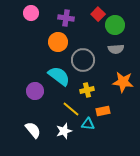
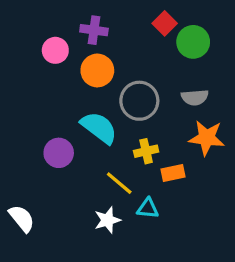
pink circle: (31, 13) -> (55, 50), moved
purple cross: (66, 18) -> (94, 30), moved
gray semicircle: (116, 49) -> (195, 97), moved
orange rectangle: (103, 111) -> (173, 173), moved
white semicircle: (33, 130) -> (22, 218), moved

